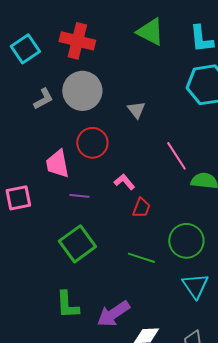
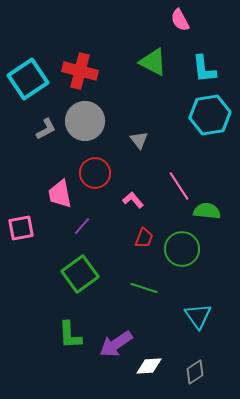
cyan square: (25, 49) -> (28, 79), size x1.4
pink L-shape: (124, 182) -> (133, 200), moved
purple line: (79, 196) -> (82, 226), turned -54
green circle: (186, 241) -> (182, 249), moved

